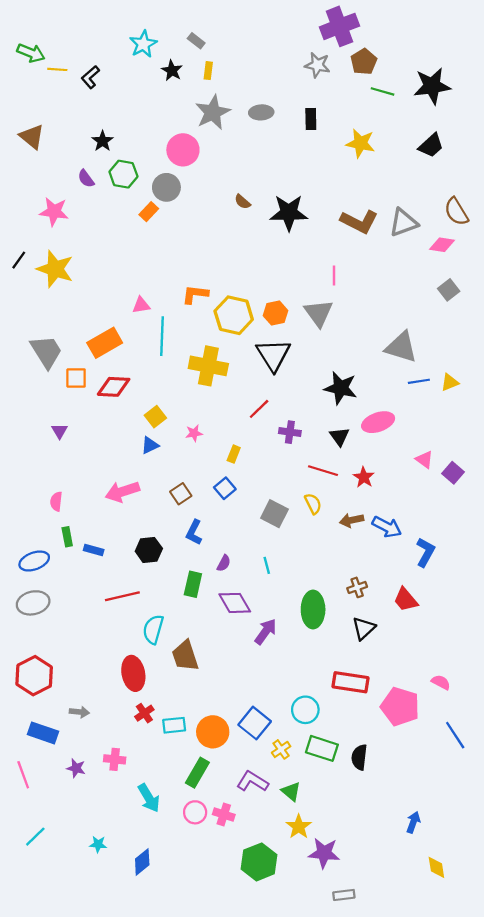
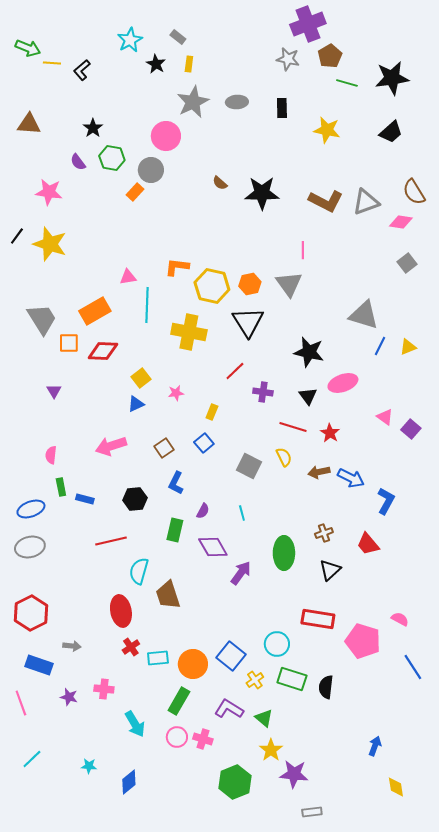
brown triangle: (32, 137) -> (29, 124), turned -35
blue line: (419, 381) -> (380, 346), turned -54

